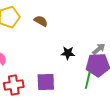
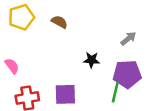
gray arrow: (99, 49) -> (128, 39), moved

